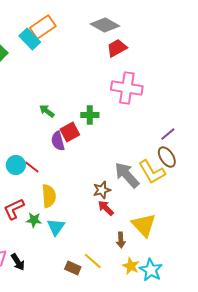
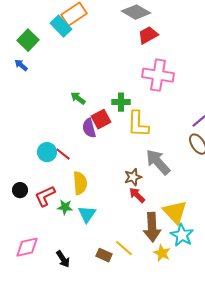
yellow L-shape: (152, 172) -> (138, 124), moved, turned 32
brown arrow: (121, 240) -> (152, 227), size x1.8
black arrow: (18, 262) -> (63, 259), moved
cyan star: (151, 270) -> (182, 235), moved

